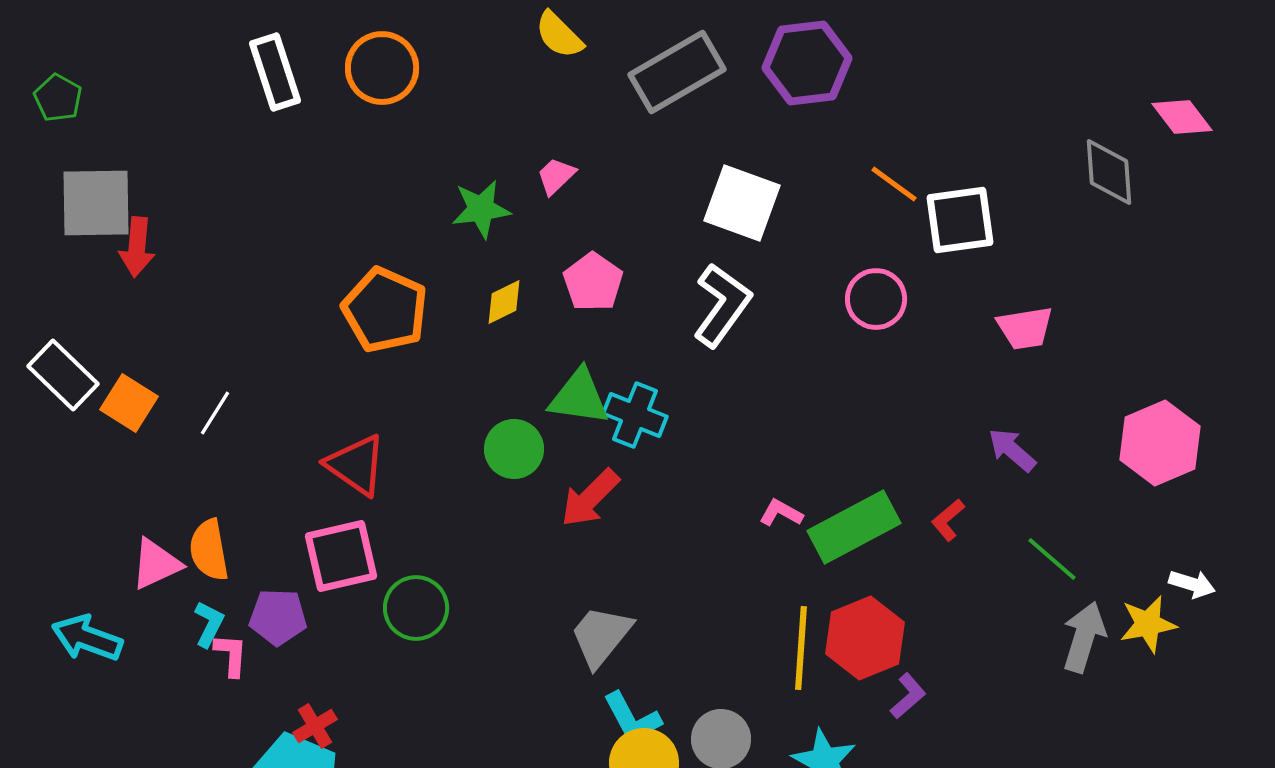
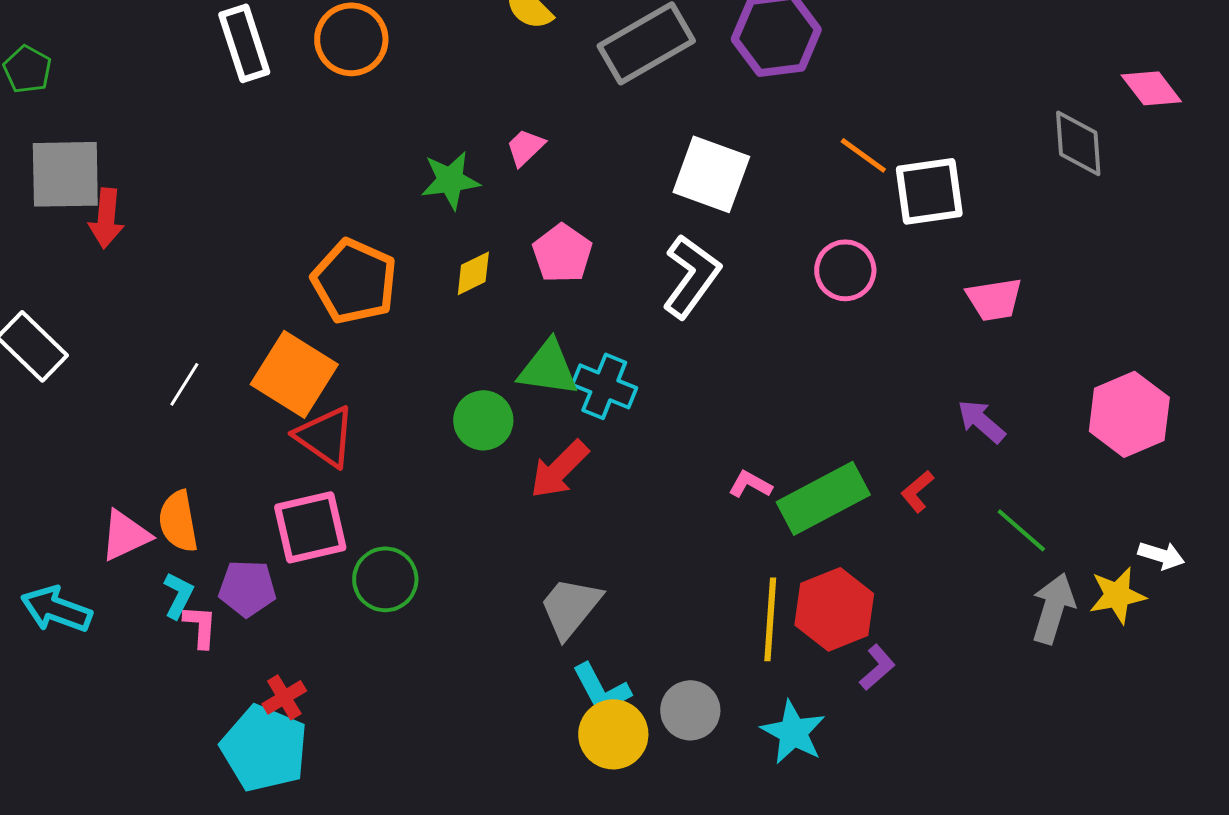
orange square: (129, 403) -> (294, 374), moved, size x1.5

